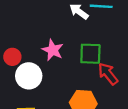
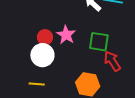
red circle: (12, 57) -> (45, 37), moved

